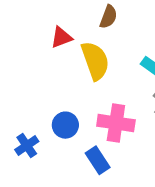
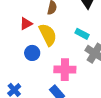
blue circle: (65, 125) -> (32, 53), moved

